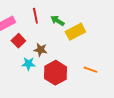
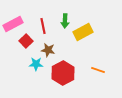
red line: (35, 16) -> (43, 26), moved
green arrow: (57, 21) -> (65, 21), turned -120

